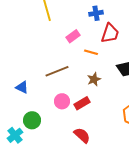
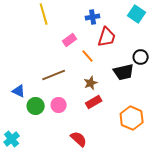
orange line: (91, 52) -> (88, 56), turned 32
red rectangle: (82, 103) -> (94, 102), moved
green circle: (32, 120) -> (36, 106), moved

